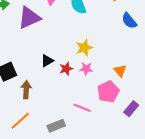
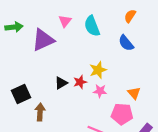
blue semicircle: (129, 21) -> (126, 43), moved
red star: (66, 69) -> (80, 82), moved
pink pentagon: (108, 92) -> (122, 114), turned 30

